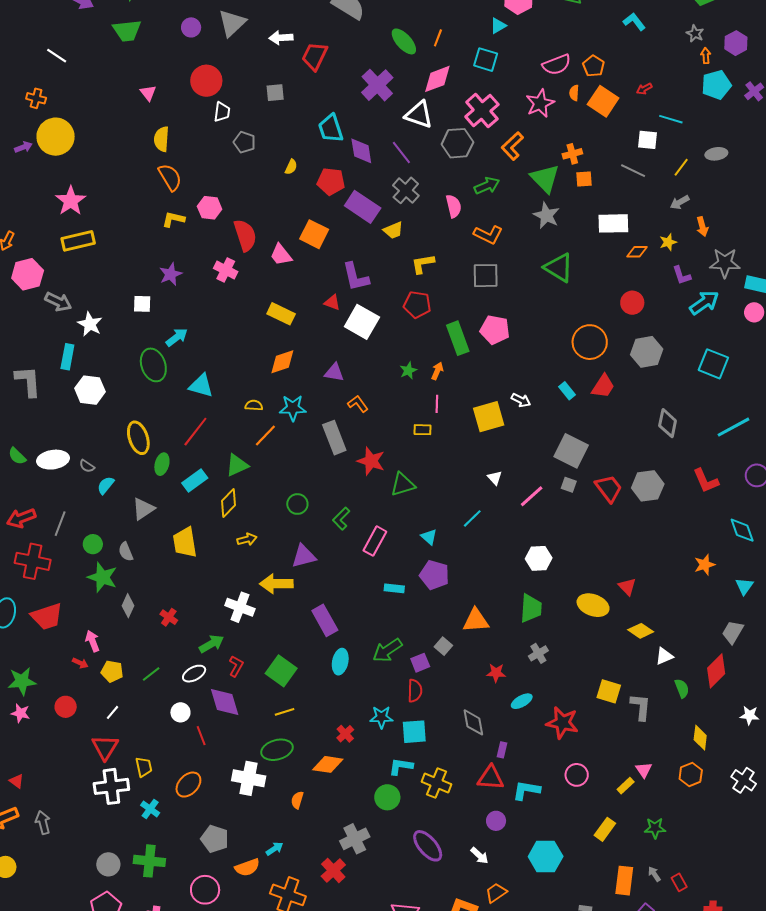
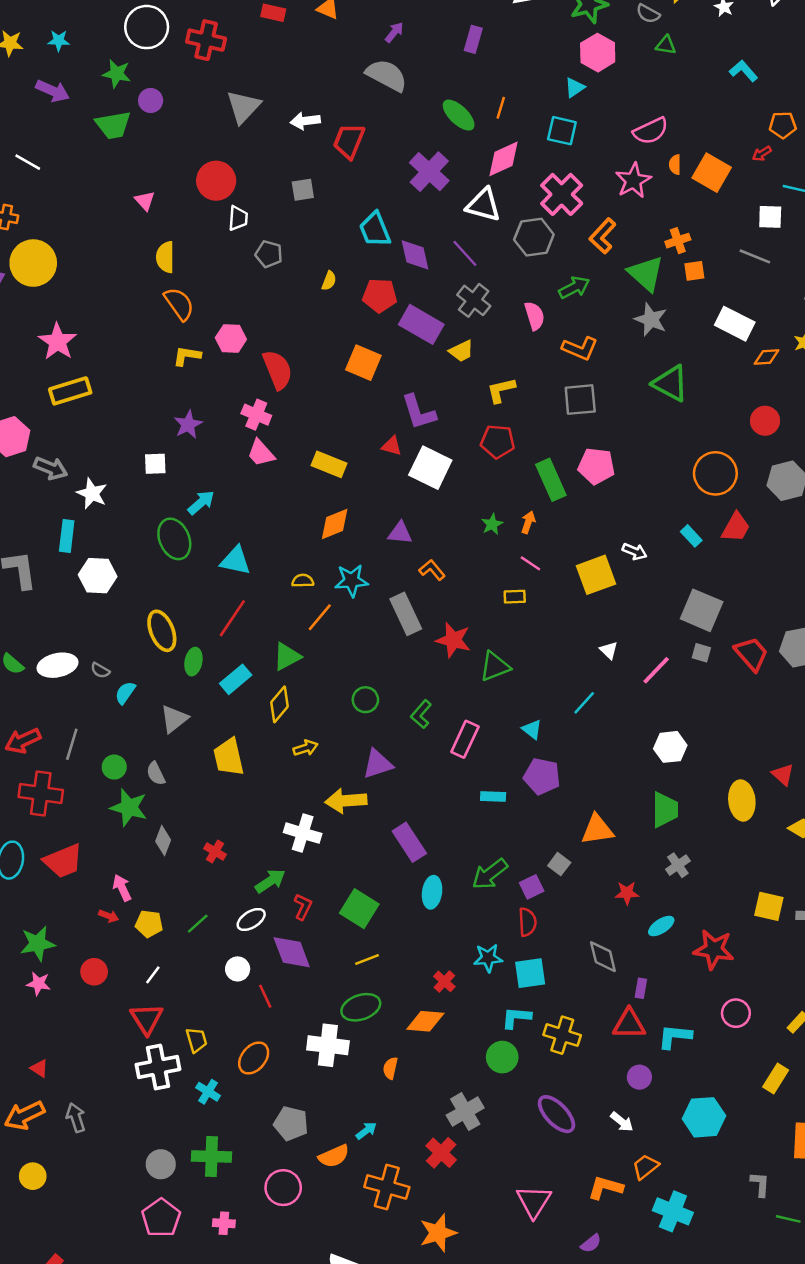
purple circle: (191, 27) -> (151, 101), moved
orange pentagon: (594, 66) -> (783, 125), moved, turned -30
white rectangle: (613, 223) -> (735, 324), turned 32
pink trapezoid: (281, 255) -> (261, 453), moved
pink line: (437, 404) -> (530, 563), turned -54
yellow ellipse: (593, 605) -> (742, 800), turned 68

